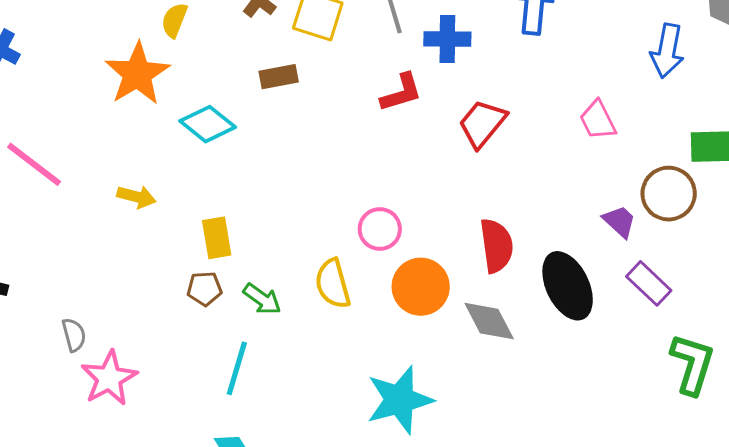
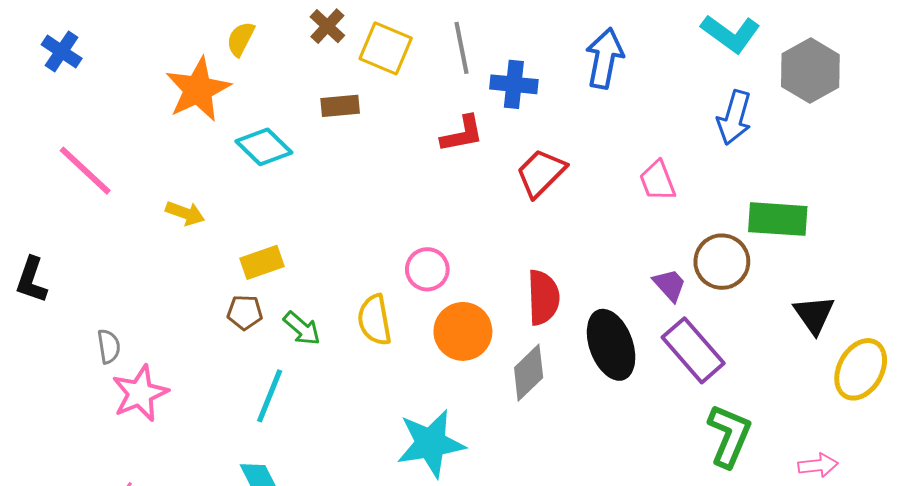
yellow rectangle: (217, 238) -> (262, 262), turned 75
purple rectangle: (649, 283) -> (693, 350), size x1.4
gray diamond: (489, 321) -> (529, 373), turned 68

